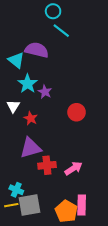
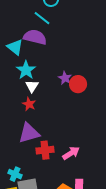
cyan line: (61, 31) -> (42, 18), moved
purple star: (45, 92) -> (65, 78), moved
white triangle: (13, 106) -> (32, 86), moved
red circle: (77, 112) -> (78, 84), moved

